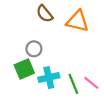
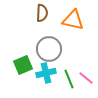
brown semicircle: (45, 14) -> (42, 13), turned -138
gray circle: (34, 49) -> (49, 49), moved, size x1.6

